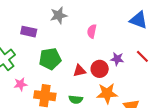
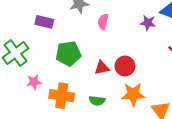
pink semicircle: (92, 31) -> (103, 22), moved
purple star: (117, 59) -> (148, 23), moved

